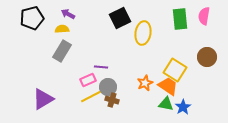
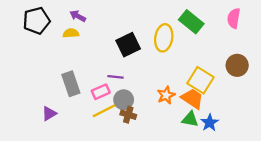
black square: (120, 18) -> (128, 45), moved
green rectangle: (180, 19) -> (191, 22), moved, turned -45
gray rectangle: (62, 51) -> (71, 84), moved, turned -50
purple triangle: (43, 99) -> (49, 113), size x0.6

